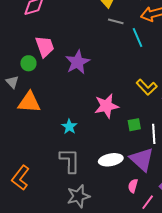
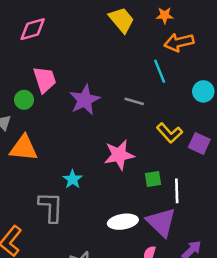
gray line: (116, 21) -> (134, 101), moved
gray L-shape: (70, 161) -> (51, 207), moved

